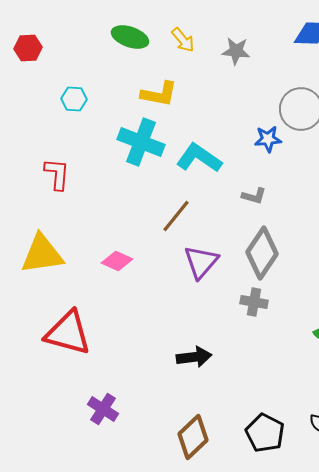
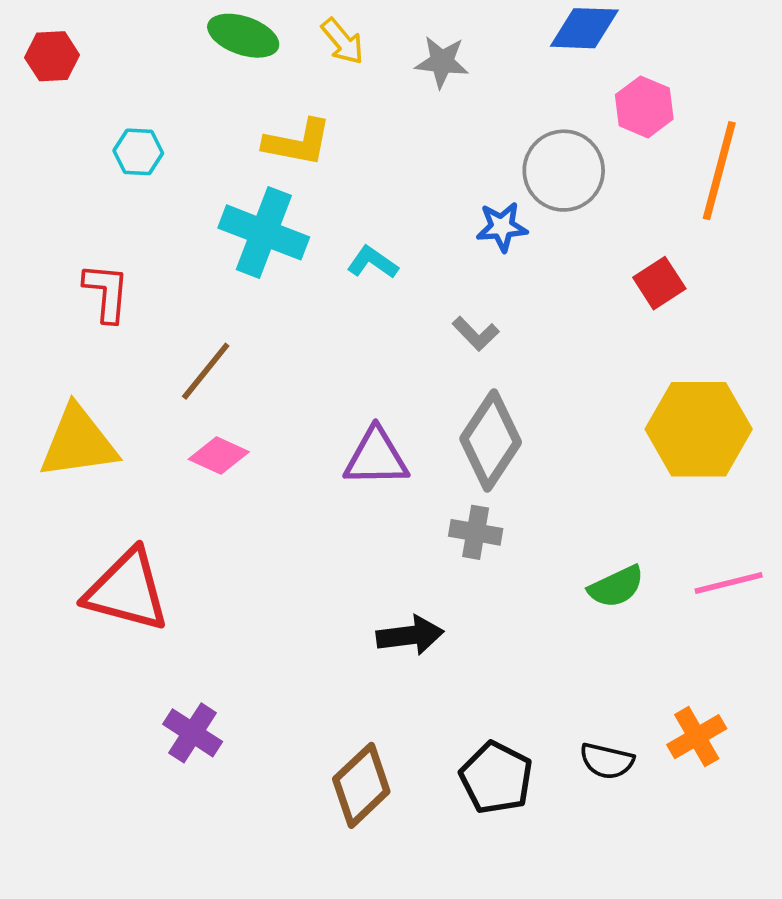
cyan L-shape: (199, 158) -> (373, 262), size x0.6
gray L-shape: (254, 196) -> (476, 334), turned 30
brown line: (176, 216) -> (206, 371), moved
purple triangle: (201, 262) -> (376, 457), turned 48
black arrow: (194, 357) -> (410, 635), moved

